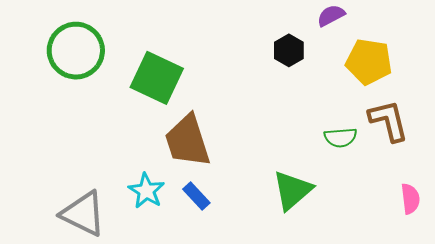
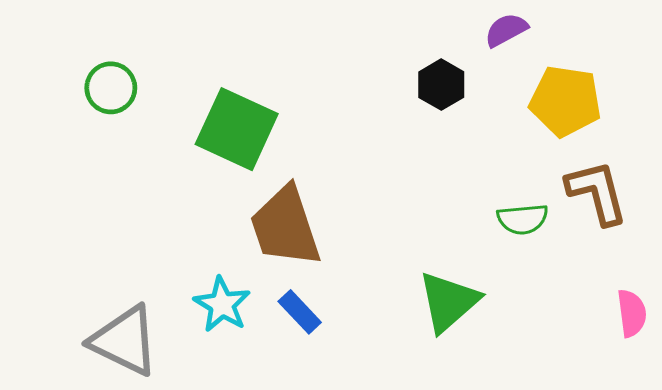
green circle: (76, 51) -> (111, 88), size x0.6

